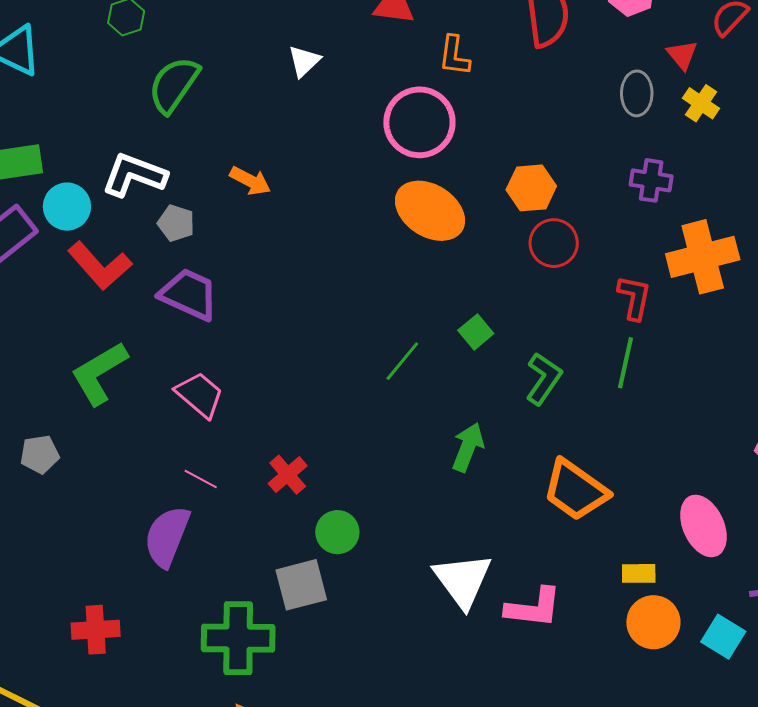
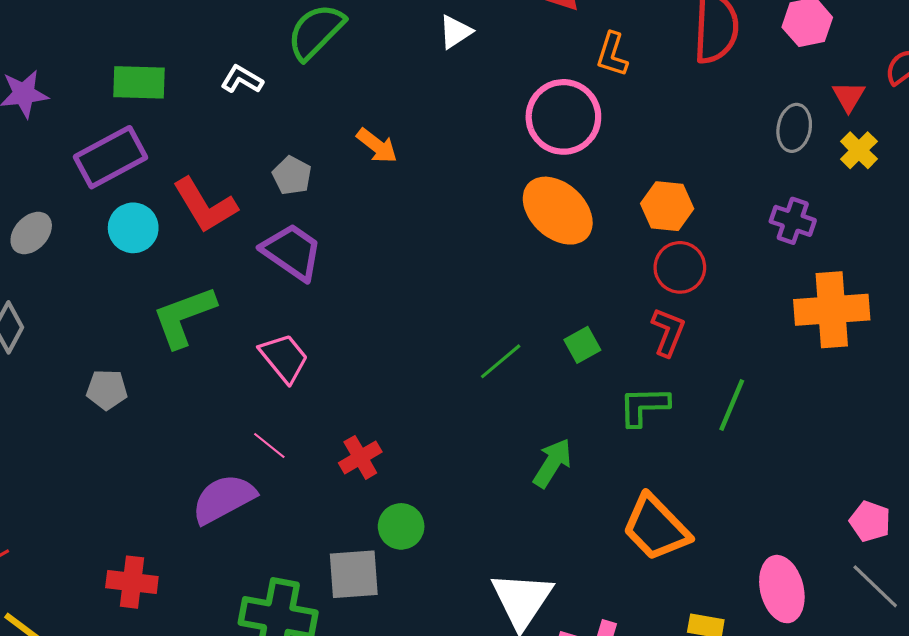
white L-shape: (134, 175) -> (242, 79), moved, size x0.6
cyan circle: (67, 207) -> (133, 228), moved
red L-shape: (634, 298) -> (668, 332), moved
green L-shape: (544, 379) -> (644, 406), turned -136
purple semicircle: (167, 536) -> (224, 499), turned 30

